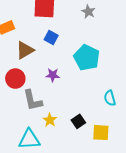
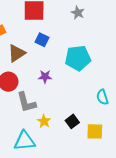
cyan pentagon: (87, 58) -> (78, 58), turned -30

